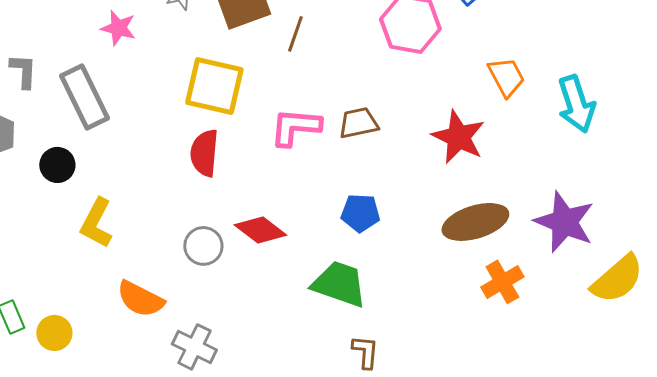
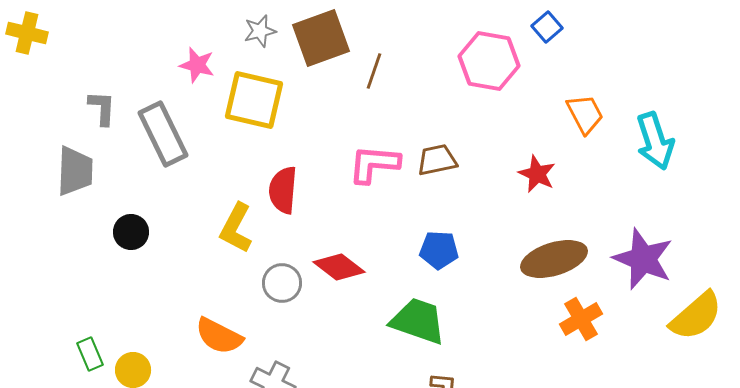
yellow square: (214, 86) -> (254, 100), moved
red star: (458, 137) -> (537, 174), size x0.7
black circle: (57, 165) -> (131, 232), moved
yellow L-shape: (96, 223) -> (236, 228), moved

